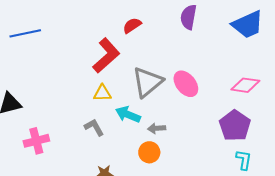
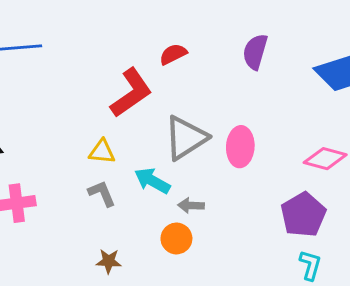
pink ellipse: (186, 84) -> (240, 147), turned 36
yellow triangle: (102, 93) -> (102, 152), moved

